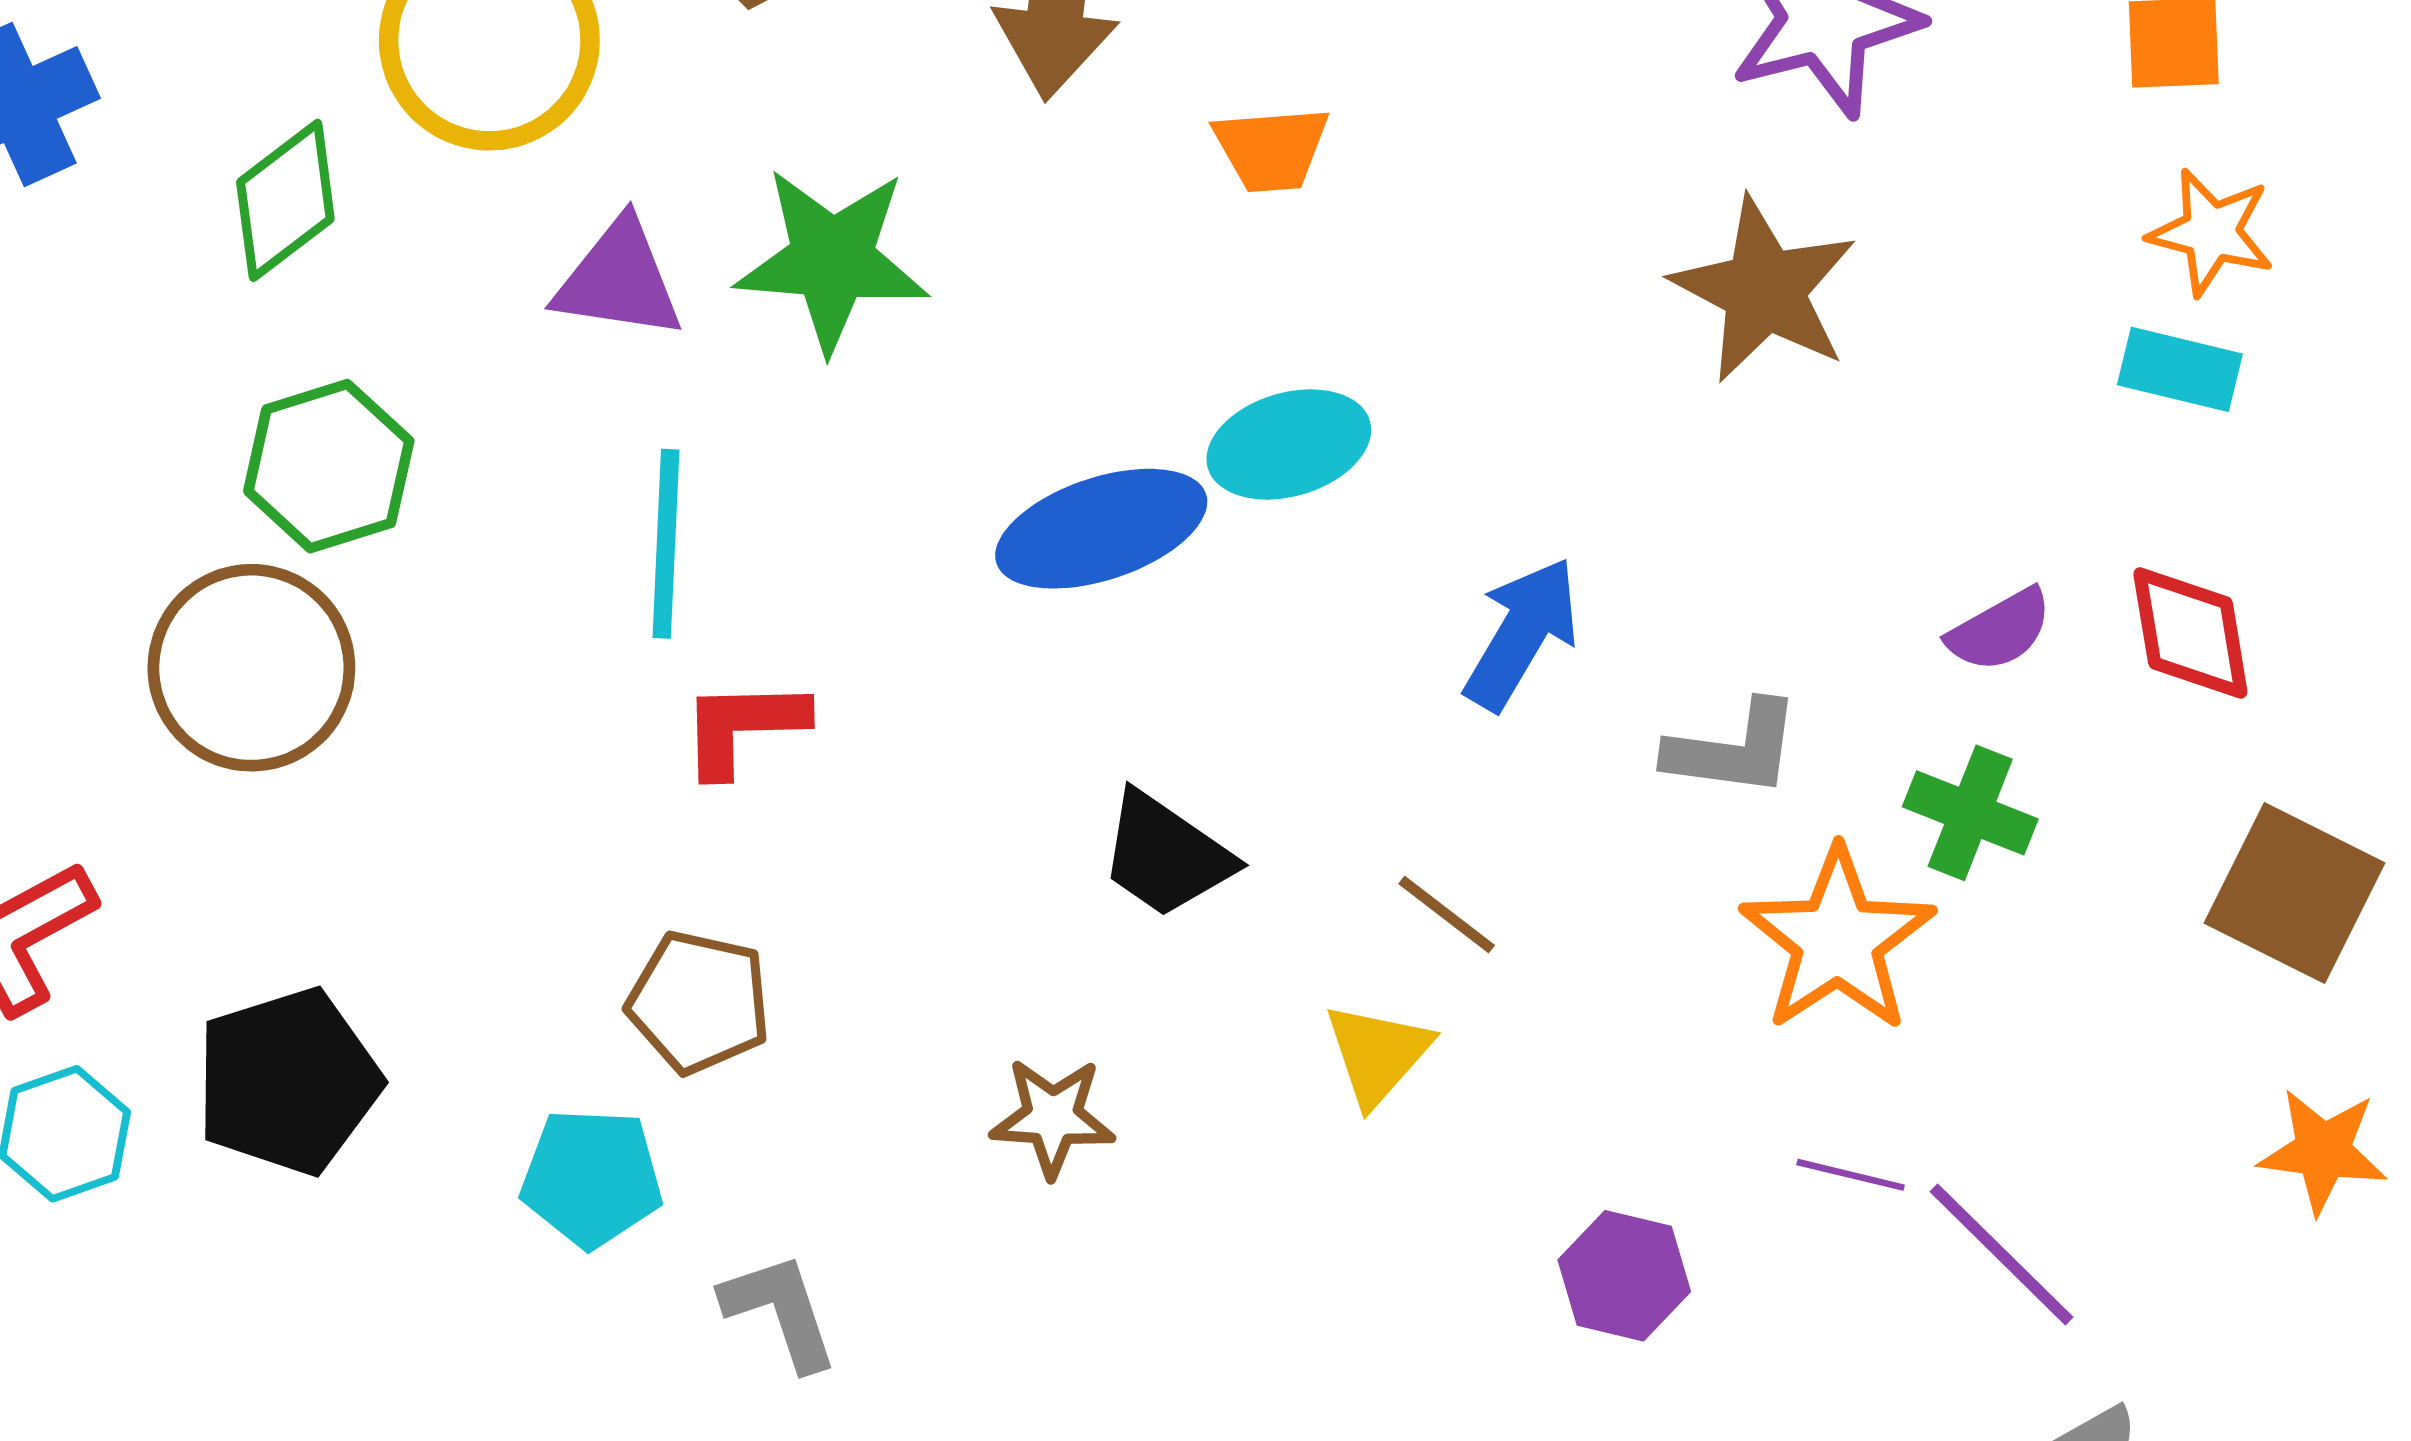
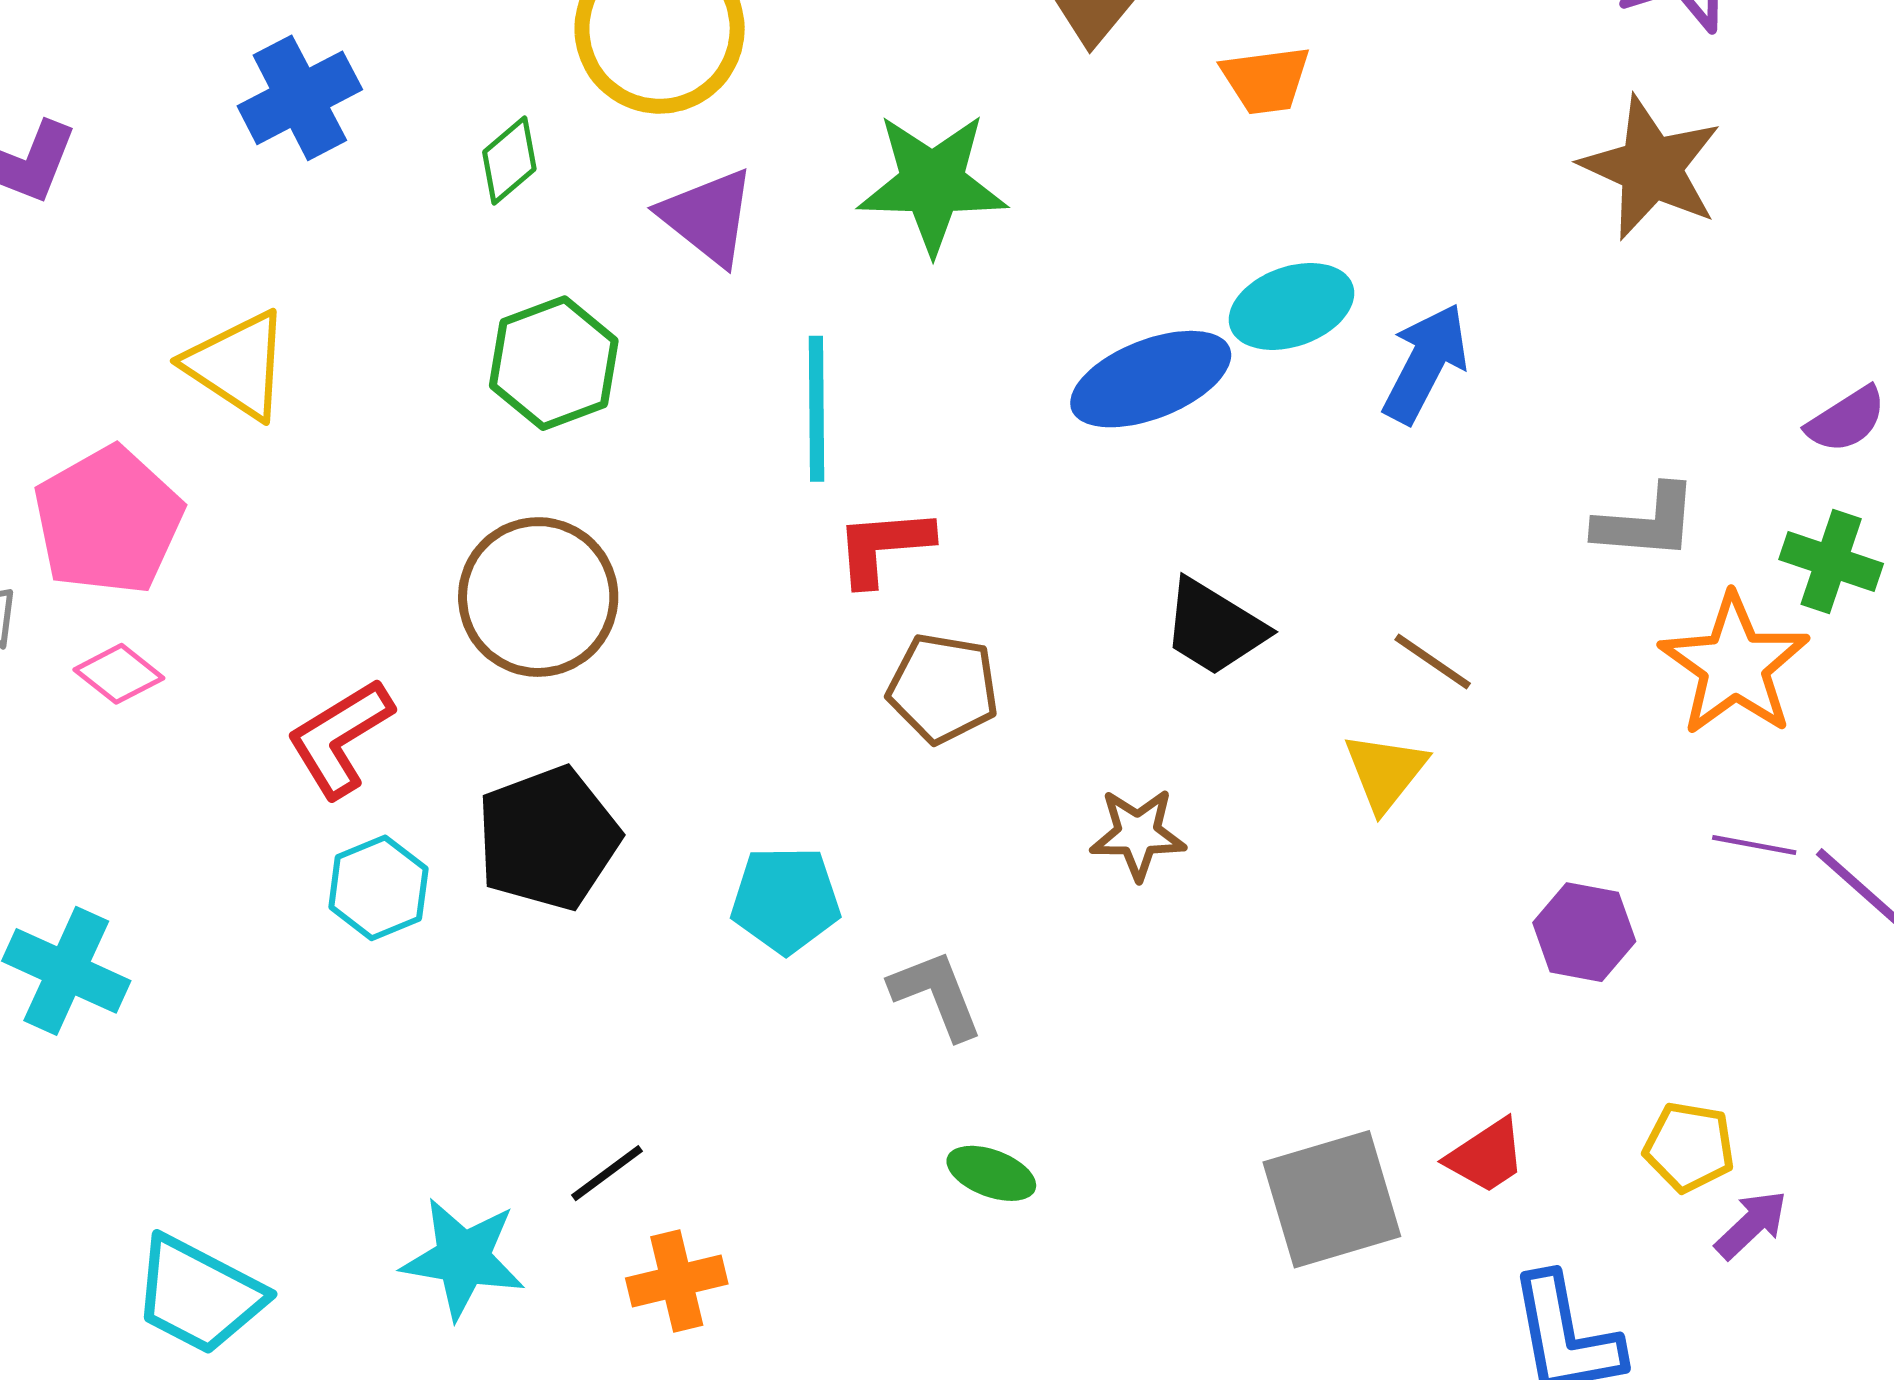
green diamond: (285, 200) -> (509, 160), size x0.7
purple triangle: (619, 280) -> (708, 217), moved, turned 33
blue arrow: (1522, 634) -> (1425, 363), moved
brown circle: (251, 668) -> (538, 597), moved
brown pentagon: (699, 1002) -> (943, 688), moved

